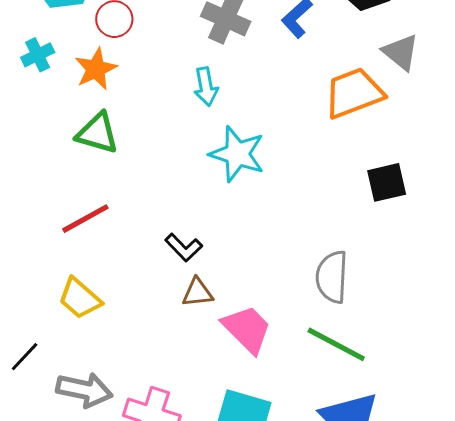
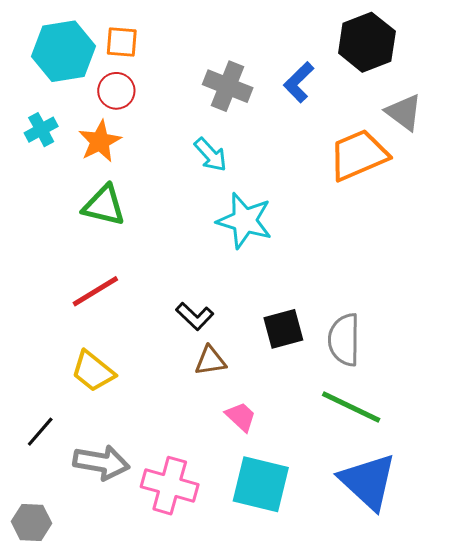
cyan arrow: (206, 87) -> (211, 155), turned -30
black square: (387, 182) -> (283, 329), moved
pink trapezoid: (247, 329) -> (241, 417), moved, size x0.6

